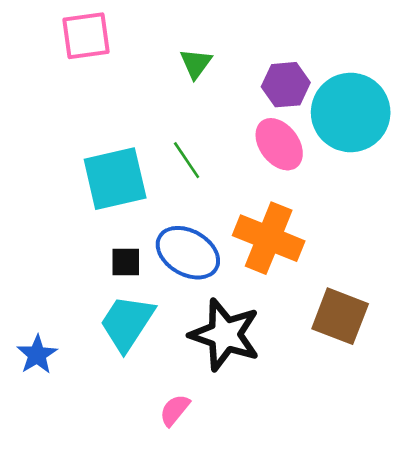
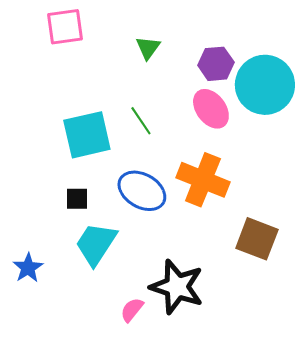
black square: (126, 262) -> (77, 199), moved
black star: (225, 335) -> (177, 287), moved

